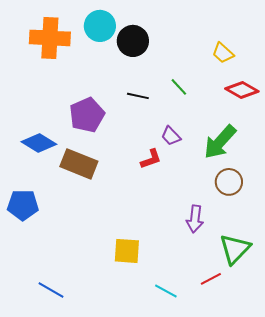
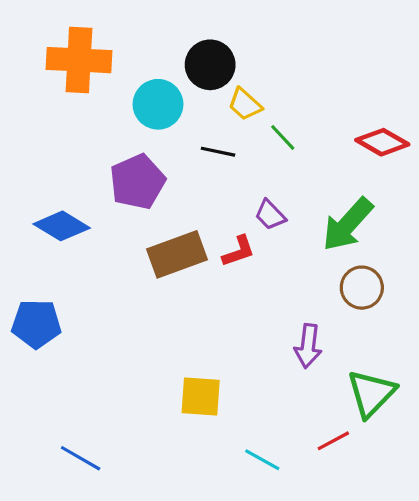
cyan circle: (100, 26) -> (158, 104), moved
yellow trapezoid: (223, 53) -> (245, 104), moved
brown rectangle: (79, 164) -> (177, 254), moved, turned -42

